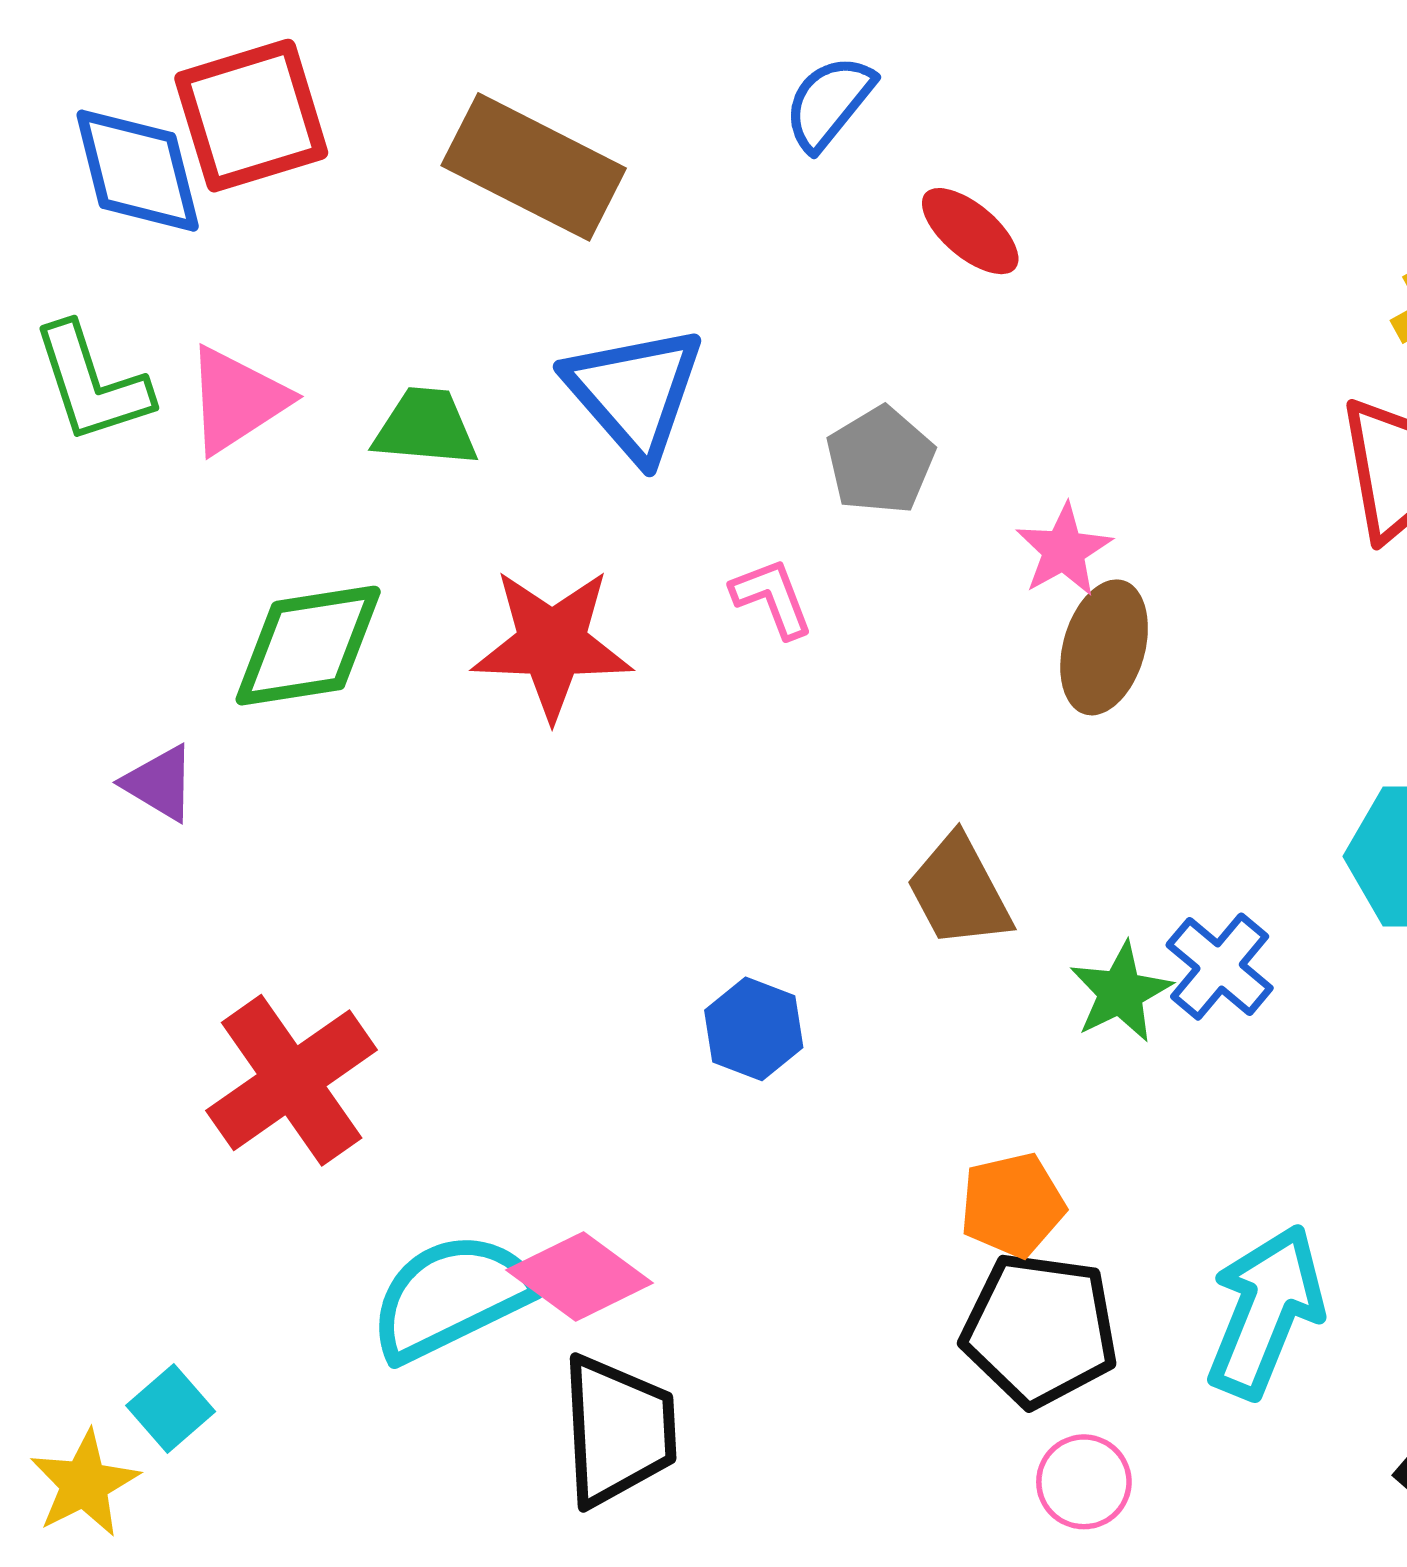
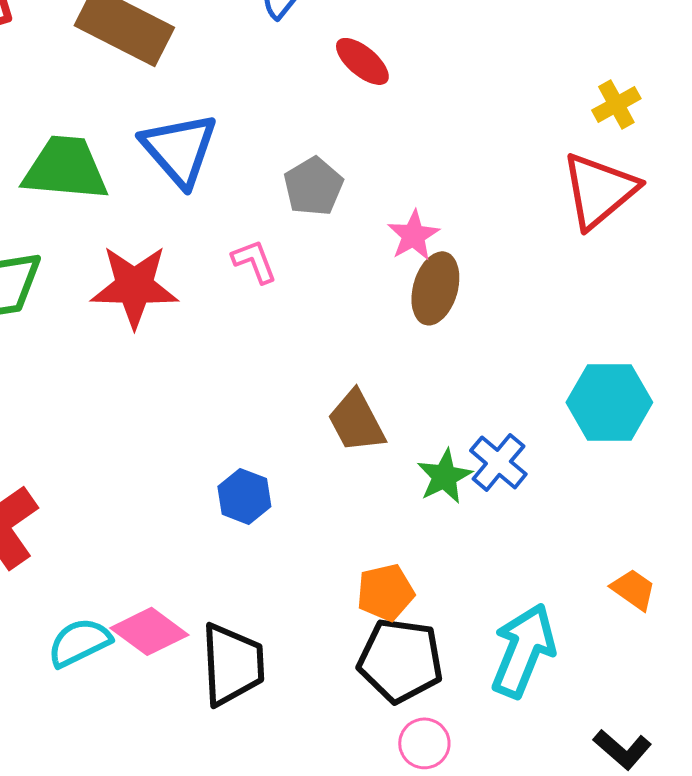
green trapezoid: (425, 427) -> (65, 168), size x1.5
cyan semicircle: (451, 1297) -> (79, 642), size x0.7
black trapezoid: (618, 1431) -> (232, 664), moved

